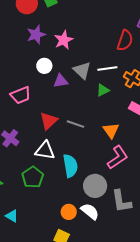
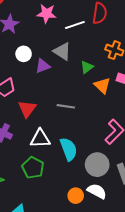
pink star: (64, 40) -> (47, 14), moved, turned -30
white line: (107, 69) -> (75, 25), moved
red triangle: (49, 121) -> (27, 109), moved
orange triangle: (111, 130) -> (102, 86), moved

